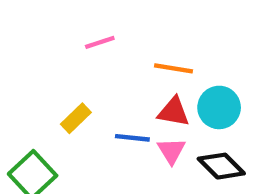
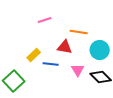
red triangle: (174, 112) -> (65, 47), moved
blue line: (132, 138) -> (51, 64), moved

